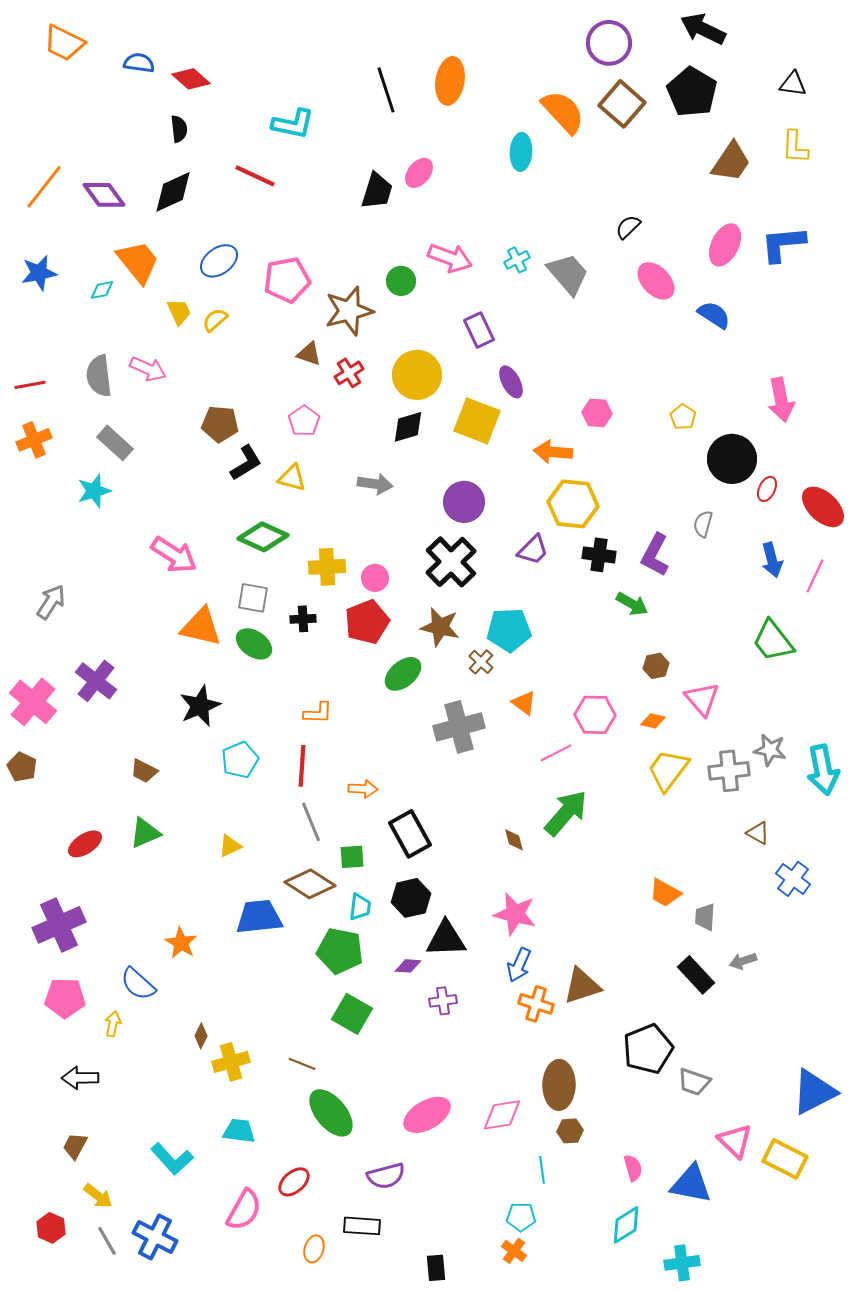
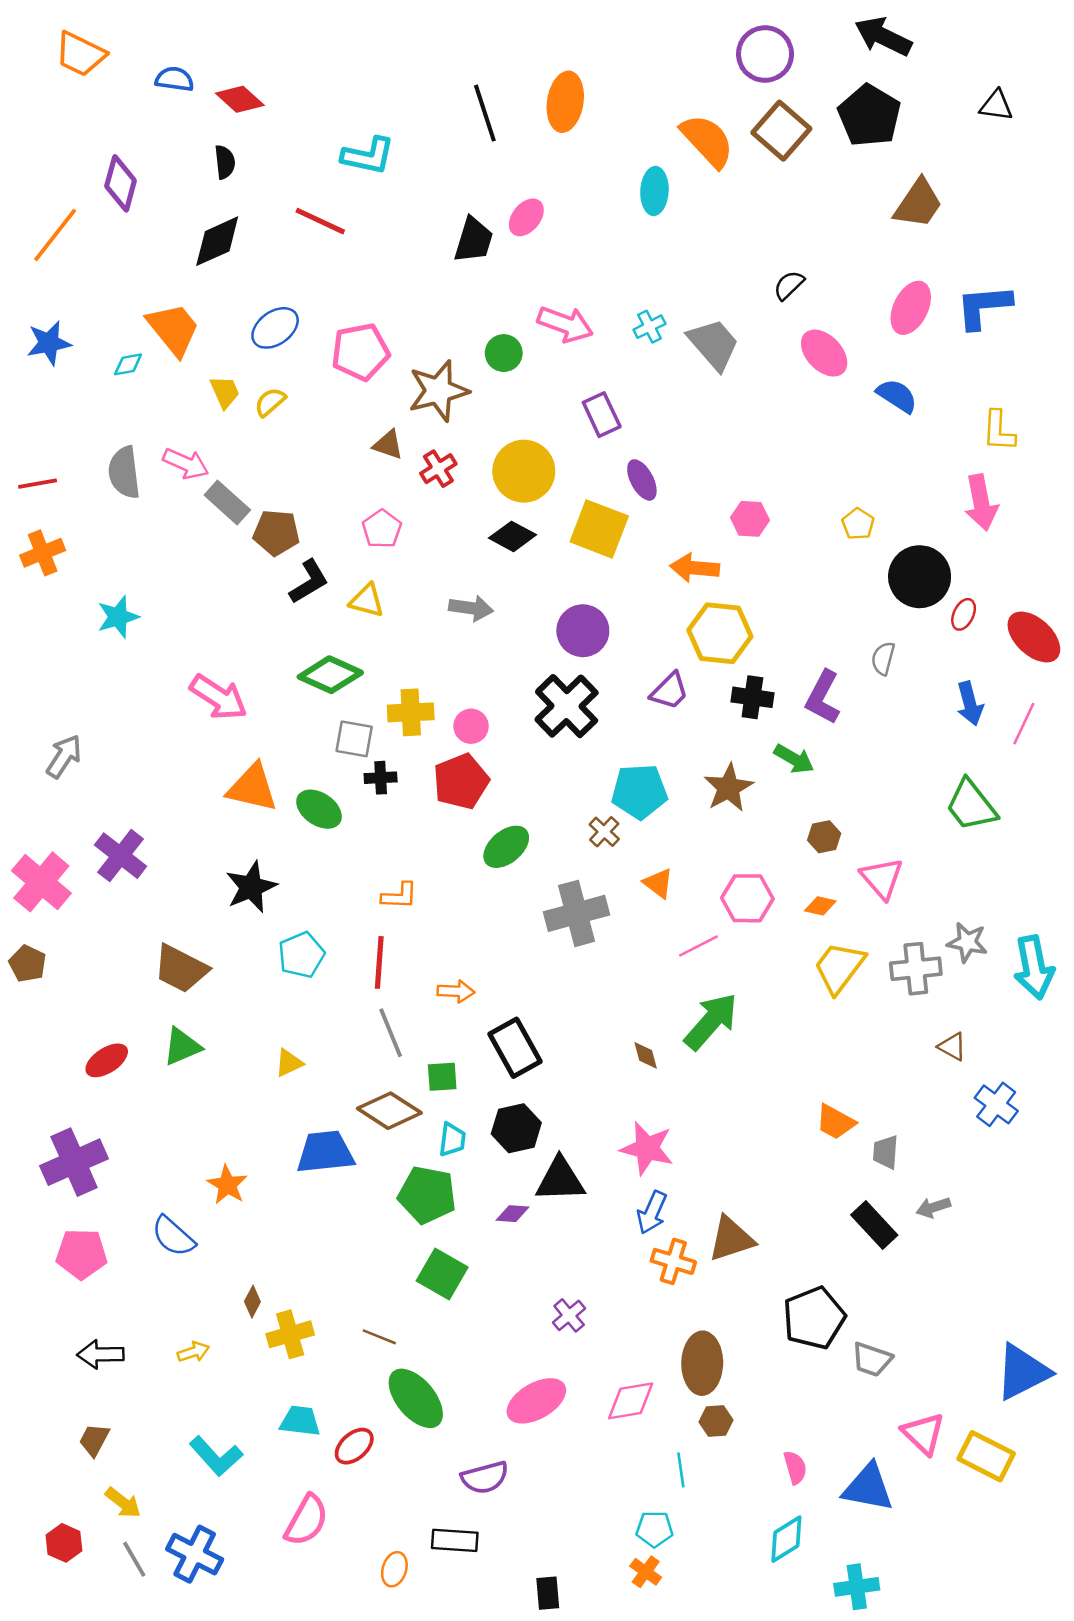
yellow L-shape: (795, 147) -> (999, 431), moved
purple diamond: (104, 195) -> (121, 183), moved, turned 51
black diamond: (408, 427) -> (513, 536), turned 45
gray rectangle: (115, 443) -> (227, 503), moved
gray square: (253, 598) -> (354, 739), moved
brown star: (440, 627) -> (729, 788), moved, turned 30
brown trapezoid: (144, 771) -> (181, 969), size x1.6
purple cross: (443, 1001) -> (569, 1315), moved, turned -32
yellow arrow: (113, 1024) -> (193, 1352), moved, turned 60
red ellipse: (294, 1182) -> (354, 1446), moved

